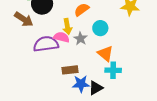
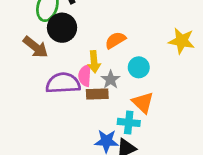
pink semicircle: (62, 37) -> (85, 76), turned -105
brown rectangle: (70, 70) -> (97, 94), moved
cyan cross: (113, 70) -> (129, 122), moved

